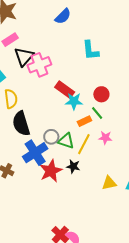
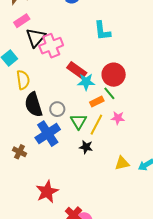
red circle: (101, 94) -> (114, 75), size x1.5
gray circle: (51, 137) -> (57, 109), moved
green triangle: (66, 141) -> (79, 121), turned 42
red star: (51, 171) -> (47, 192), moved

